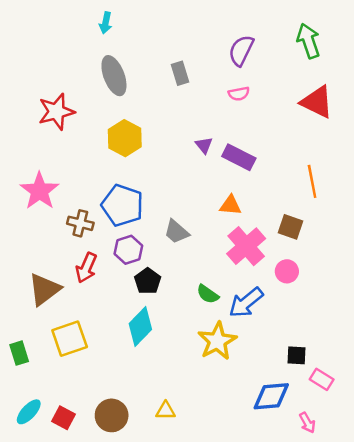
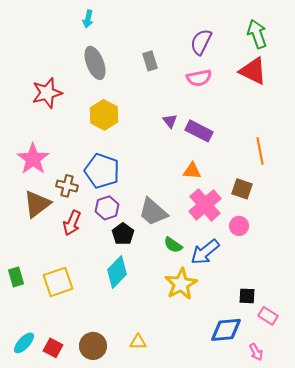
pink semicircle: (239, 94) -> (199, 78), size x1.4
red triangle: (317, 102) -> (253, 71), moved
gray trapezoid: (176, 232) -> (153, 212), moved, size x1.4
brown triangle: (44, 289) -> (37, 204), moved
green rectangle: (19, 353) -> (16, 277), moved

